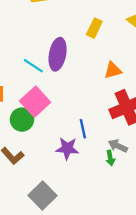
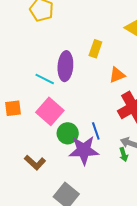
yellow rectangle: (94, 28) -> (95, 49), moved
green circle: (22, 120) -> (68, 133), moved
purple star: (67, 148) -> (84, 150), size x1.4

